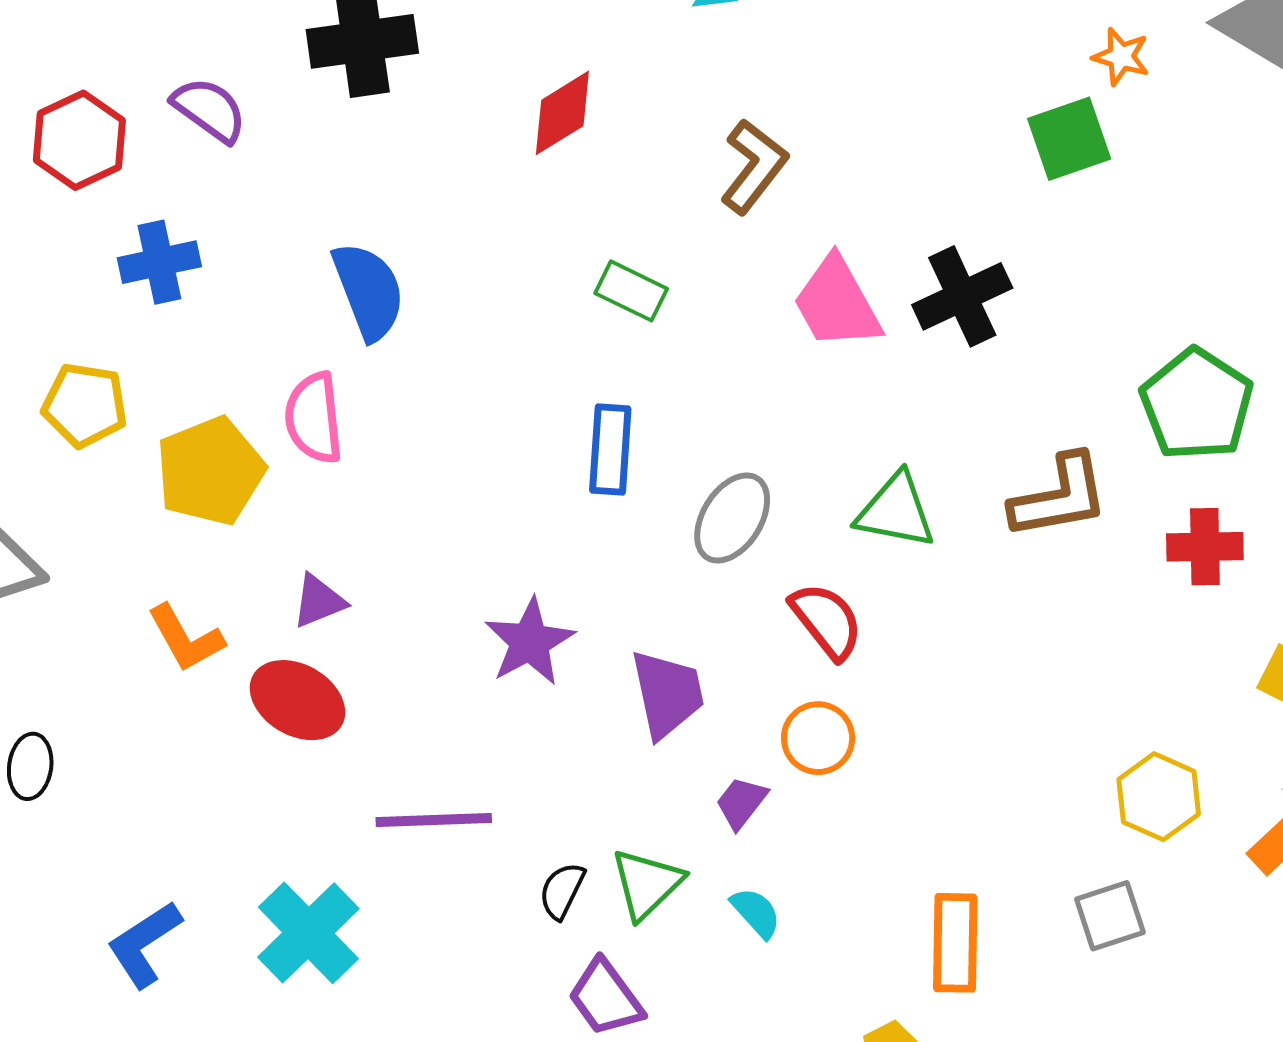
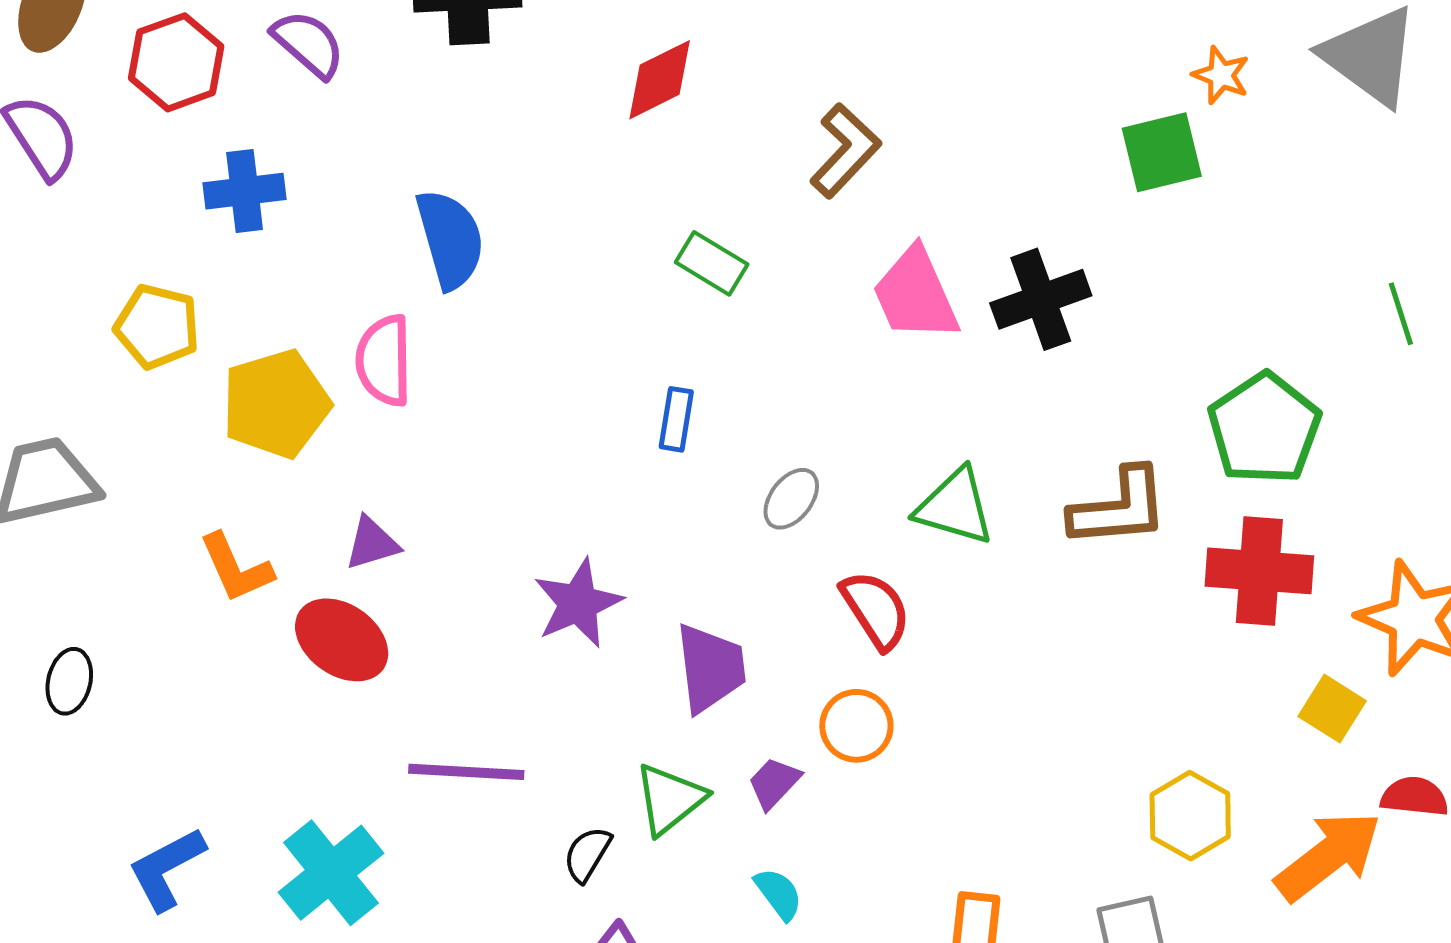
blue rectangle: (610, 449) -> (676, 419), size x0.7
gray ellipse: (732, 518) -> (791, 499), size x0.7
red cross: (1205, 547) -> (1259, 571), size x1.4
green triangle: (647, 884) -> (670, 799), moved

